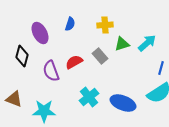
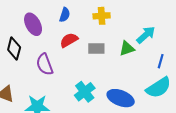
green triangle: (122, 44) -> (127, 49), moved
gray rectangle: (100, 56) -> (96, 49), turned -49
red semicircle: (74, 62) -> (69, 40), moved

